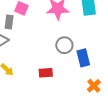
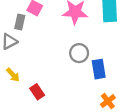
red rectangle: (46, 73) -> (37, 92), moved, turned 56

